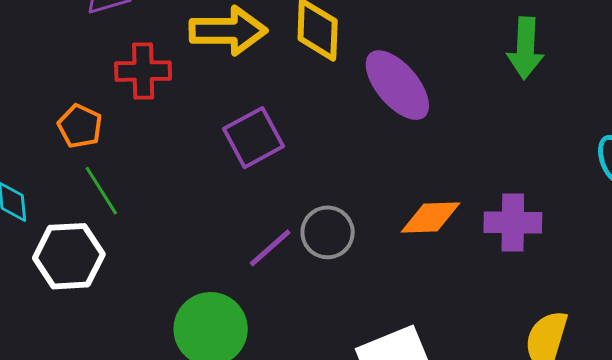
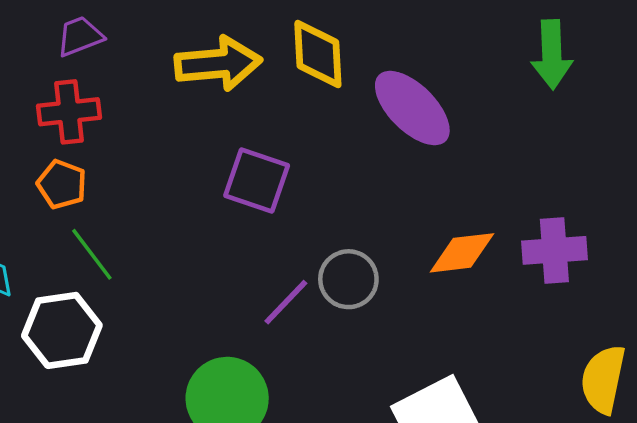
red cross: (143, 71) -> (69, 112), moved
purple square: (253, 138) -> (257, 180), turned -38

